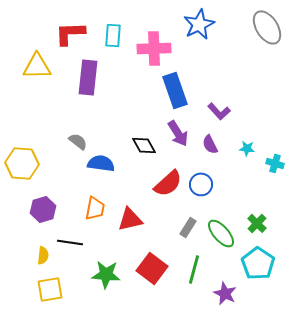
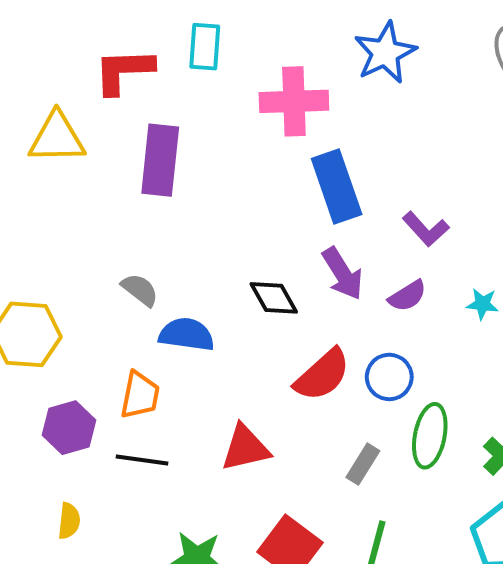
cyan rectangle: (113, 35) -> (205, 47), moved
purple semicircle: (210, 144) -> (407, 296), turned -96
orange trapezoid: (95, 208) -> (140, 395), moved
green ellipse: (221, 233) -> (430, 436), moved, turned 52
black line: (70, 242) -> (142, 460), moved

